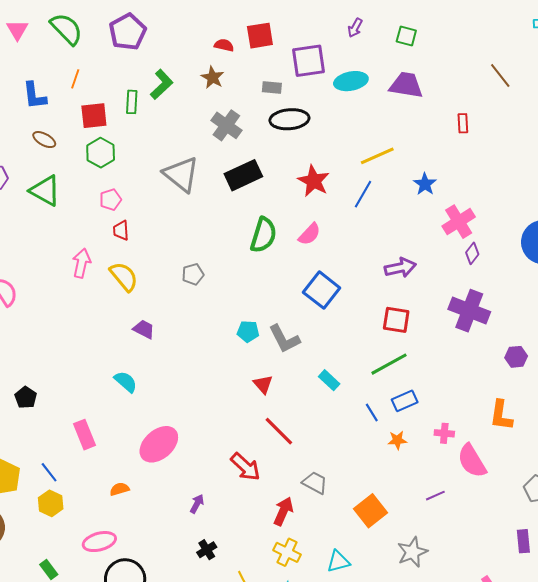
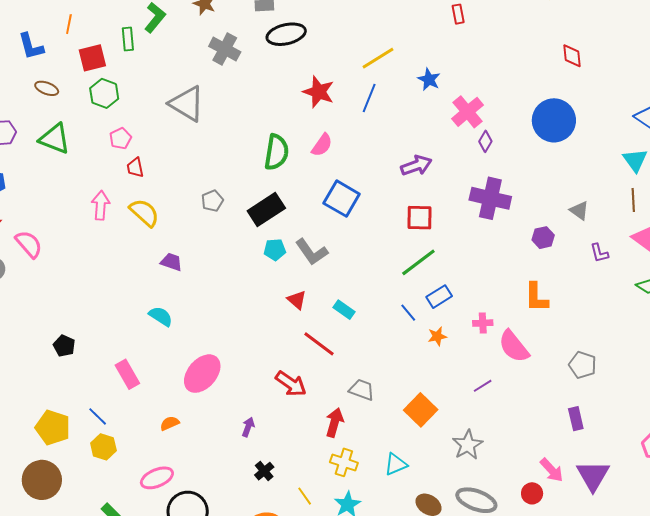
black rectangle: (243, 175) -> (266, 209), moved
cyan rectangle: (329, 380) -> (344, 310), moved

